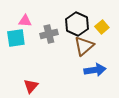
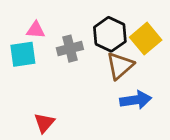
yellow square: (102, 27) -> (146, 39), size x1.5

